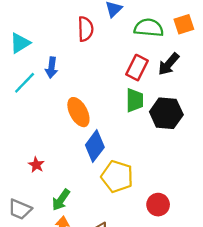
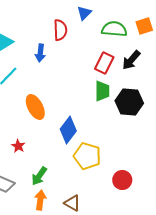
blue arrow: (52, 68) -> (40, 53), moved
orange ellipse: (78, 112) -> (35, 107), moved

